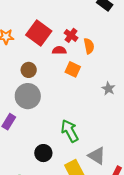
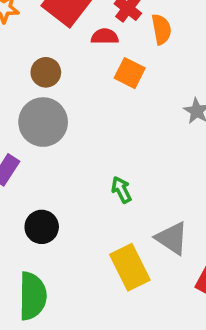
green arrow: (70, 131) -> (121, 190), size x0.6
black circle: (43, 153) -> (42, 227), moved

